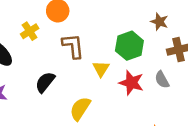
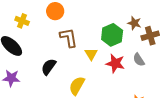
brown star: (159, 22) -> (134, 23), moved
yellow cross: (30, 31) -> (22, 21), moved, turned -32

